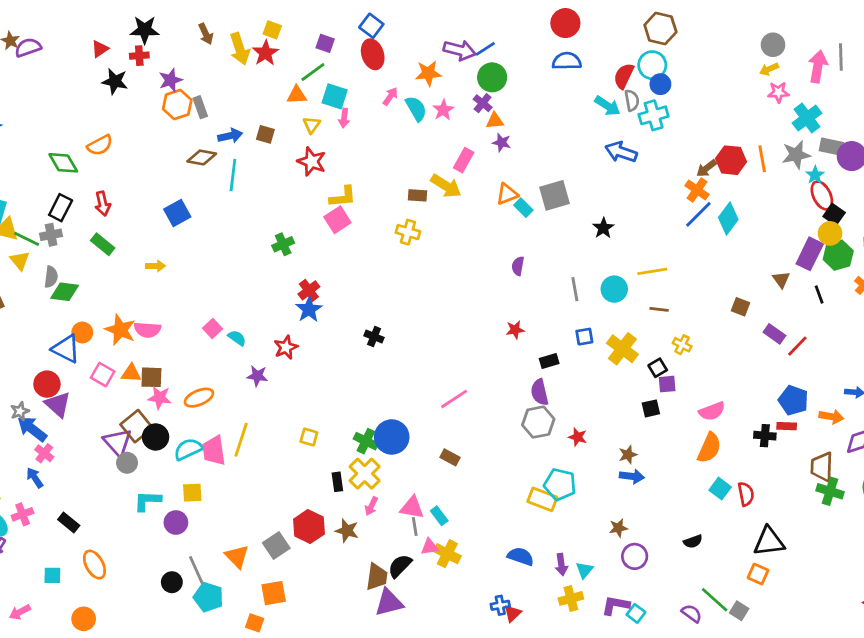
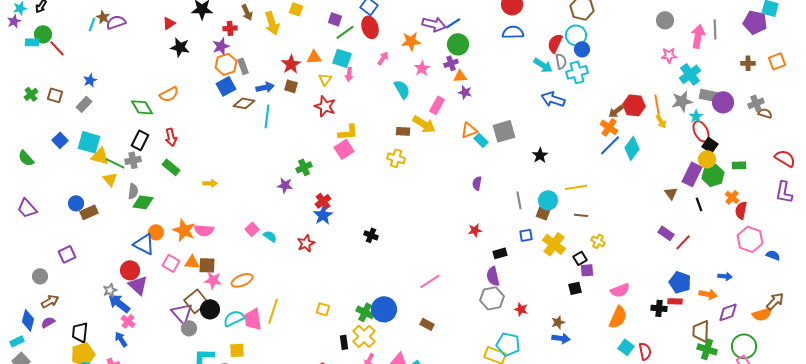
red star: (265, 53) -> (291, 64), moved
red cross: (139, 56) -> (230, 28), moved
yellow arrow: (769, 69) -> (661, 121), moved, turned -96
green line: (313, 72) -> (345, 32), moved
purple cross: (483, 103) -> (451, 63), turned 32
cyan semicircle: (416, 109) -> (402, 89), moved
blue square: (177, 213) -> (226, 86), moved
brown square: (740, 307) -> (543, 213), moved
purple star: (257, 376) -> (285, 185), moved

